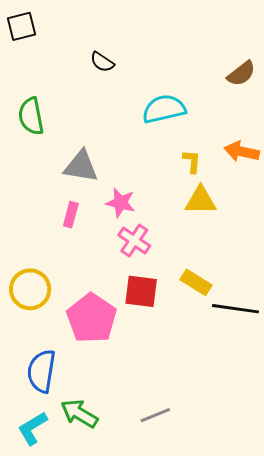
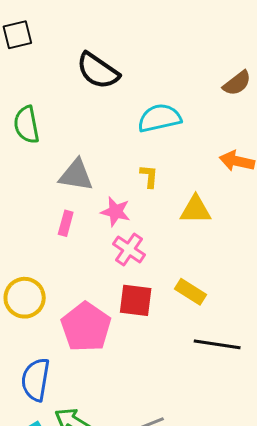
black semicircle: (102, 62) -> (98, 71), size x1.8
yellow L-shape: (192, 161) -> (149, 176), moved
black line: (235, 309) -> (217, 344), moved

